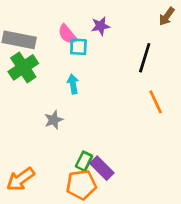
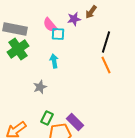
brown arrow: (167, 16) -> (91, 12), moved
orange line: (156, 102) -> (106, 65), moved
green rectangle: (84, 161) -> (47, 118), moved

